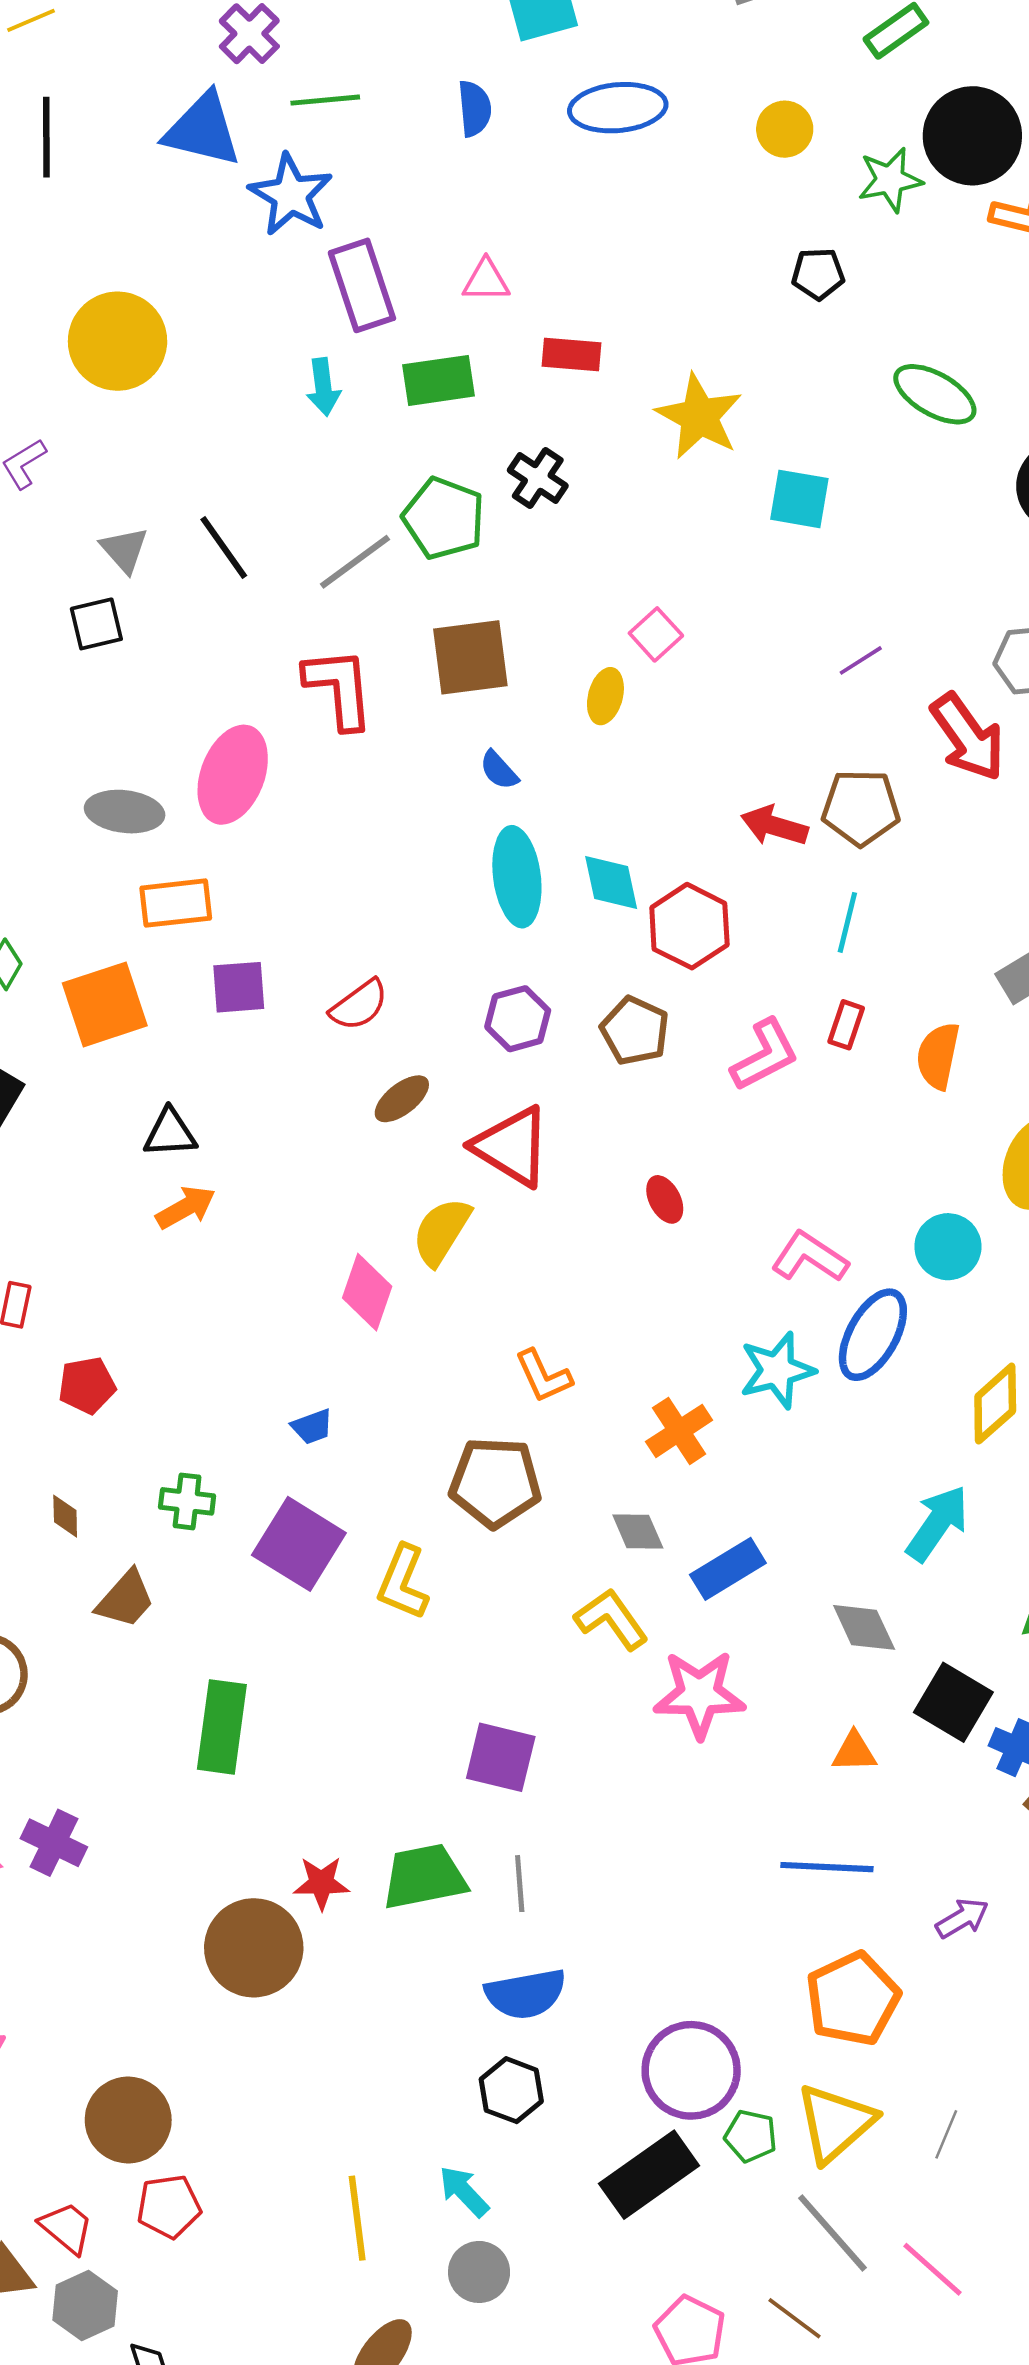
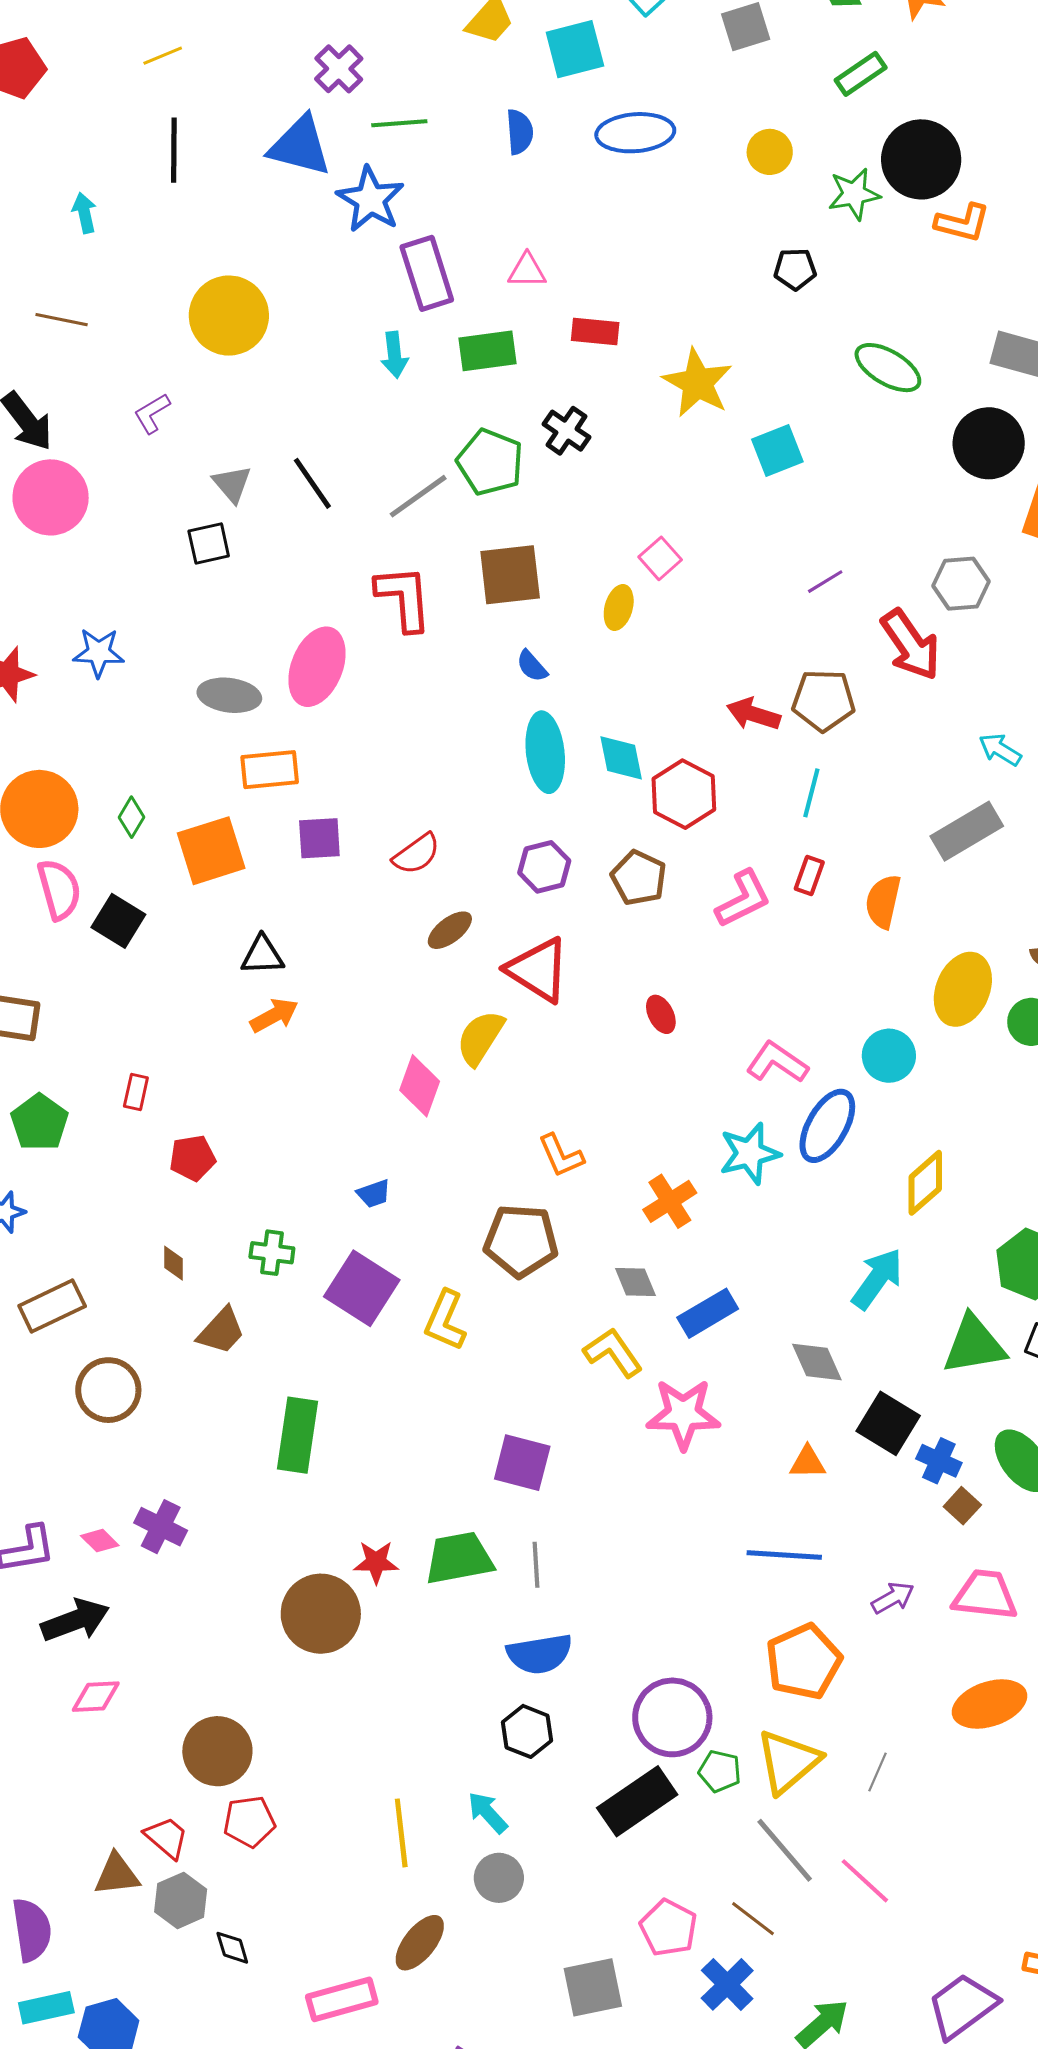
cyan square: (799, 499) -> (777, 451), turned -32

